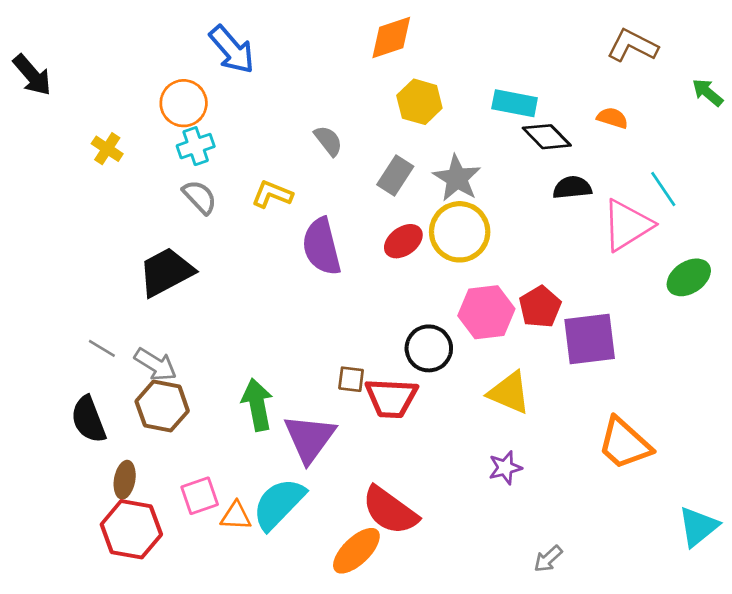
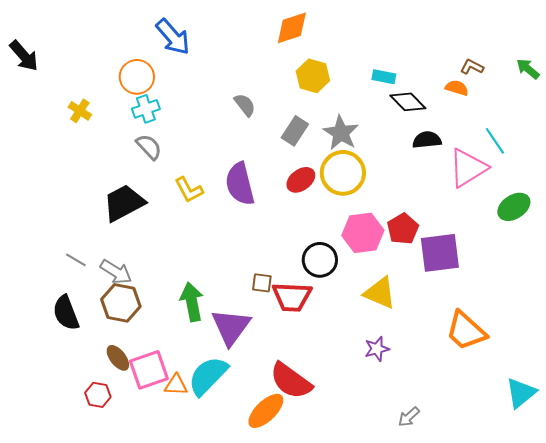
brown L-shape: (632, 46) -> (472, 67), moved, size x0.6
cyan rectangle: (515, 103) -> (384, 77), size x0.7
yellow L-shape: (272, 194) -> (189, 190), moved, turned -140
brown ellipse: (125, 480) -> (118, 358), moved, turned -48
pink square: (200, 496) -> (149, 370), size x1.4
red hexagon: (131, 529) -> (98, 395), size x0.6

